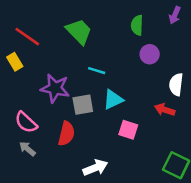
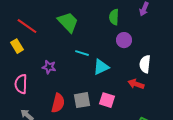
purple star: (55, 88) -> (49, 67), size x0.6
cyan triangle: (113, 100) -> (101, 67), moved
gray square: (83, 105) -> (82, 100), moved
pink semicircle: (26, 122) -> (21, 84), moved, turned 48

